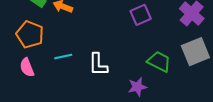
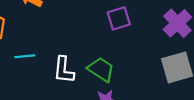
green trapezoid: (159, 61) -> (101, 69), moved

